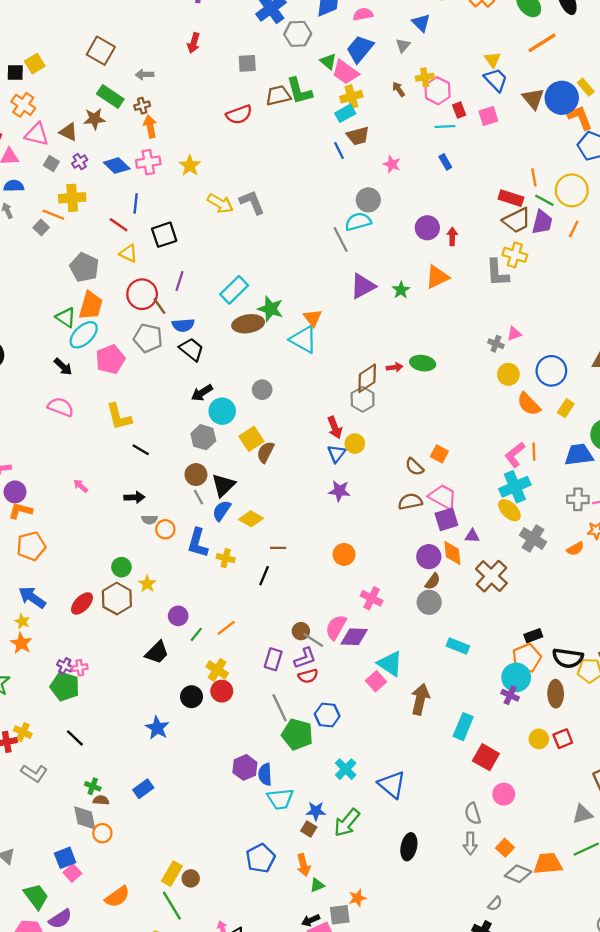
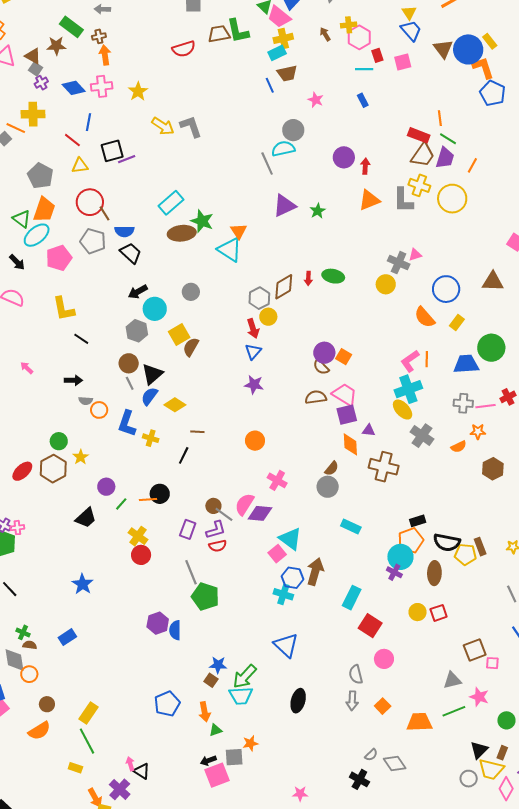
gray square: (51, 164) -> (36, 69), moved
yellow circle: (572, 190) -> (452, 199), moved
brown trapezoid: (517, 220) -> (423, 155), turned -32
yellow triangle: (128, 253) -> (80, 166), turned -36
orange triangle: (437, 277) -> (369, 200), moved
purple line: (179, 281) -> (127, 159), moved, turned 48
gray cross: (496, 344) -> (399, 263), size x1.5
red arrow: (394, 367) -> (308, 278), turned 96
yellow circle: (508, 374) -> (386, 284), moved
gray hexagon: (363, 399) -> (259, 298), moved
yellow circle: (355, 444) -> (268, 317), moved
purple circle: (429, 557) -> (324, 353), moved
brown cross: (491, 576) -> (384, 467), turned -32
orange line: (226, 628) -> (148, 499), turned 30
black circle: (192, 697) -> (160, 494), moved
blue hexagon: (327, 715) -> (292, 578), moved
cyan cross: (346, 769) -> (283, 594), moved, turned -30
cyan trapezoid: (280, 799) -> (241, 696), moved
gray diamond: (518, 874) -> (395, 764), moved, turned 30
brown circle: (191, 878) -> (47, 704), moved

